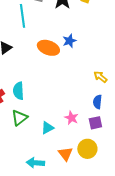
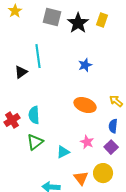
cyan line: (22, 16) -> (38, 56), moved
orange ellipse: (48, 48) -> (85, 105), moved
purple square: (95, 123) -> (111, 147), turned -32

